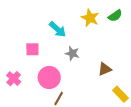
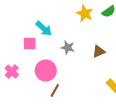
cyan arrow: (58, 29) -> (44, 29), moved
brown triangle: (105, 69) -> (99, 52), moved

